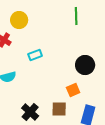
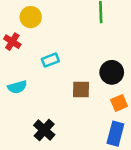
orange square: (73, 90) -> (119, 103), moved
brown square: (59, 109) -> (81, 90), moved

